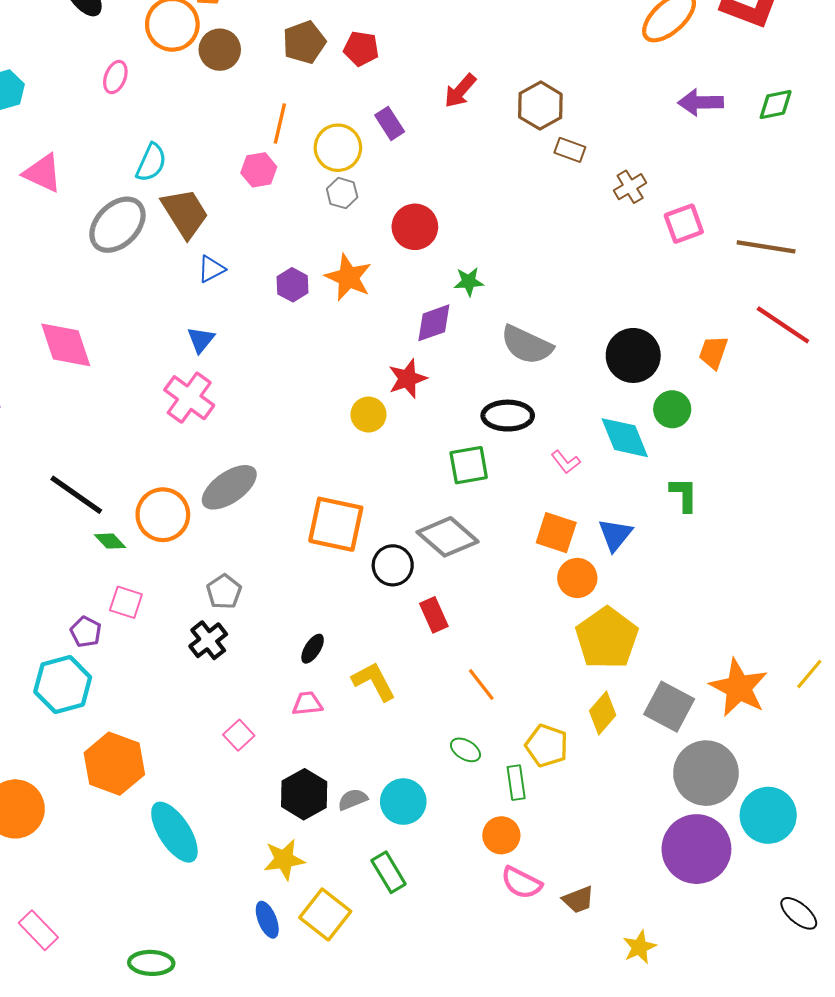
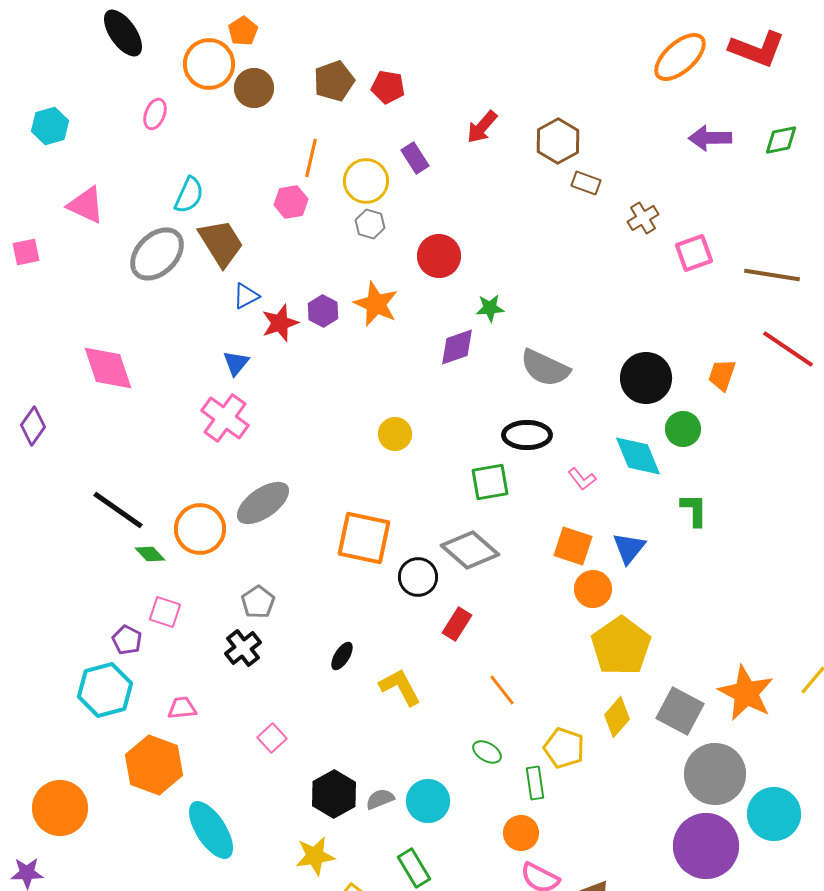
red star: (407, 379) -> (280, 323), moved
red rectangle: (434, 615) -> (457, 624), turned 56
pink trapezoid: (307, 703) -> (182, 708), moved

